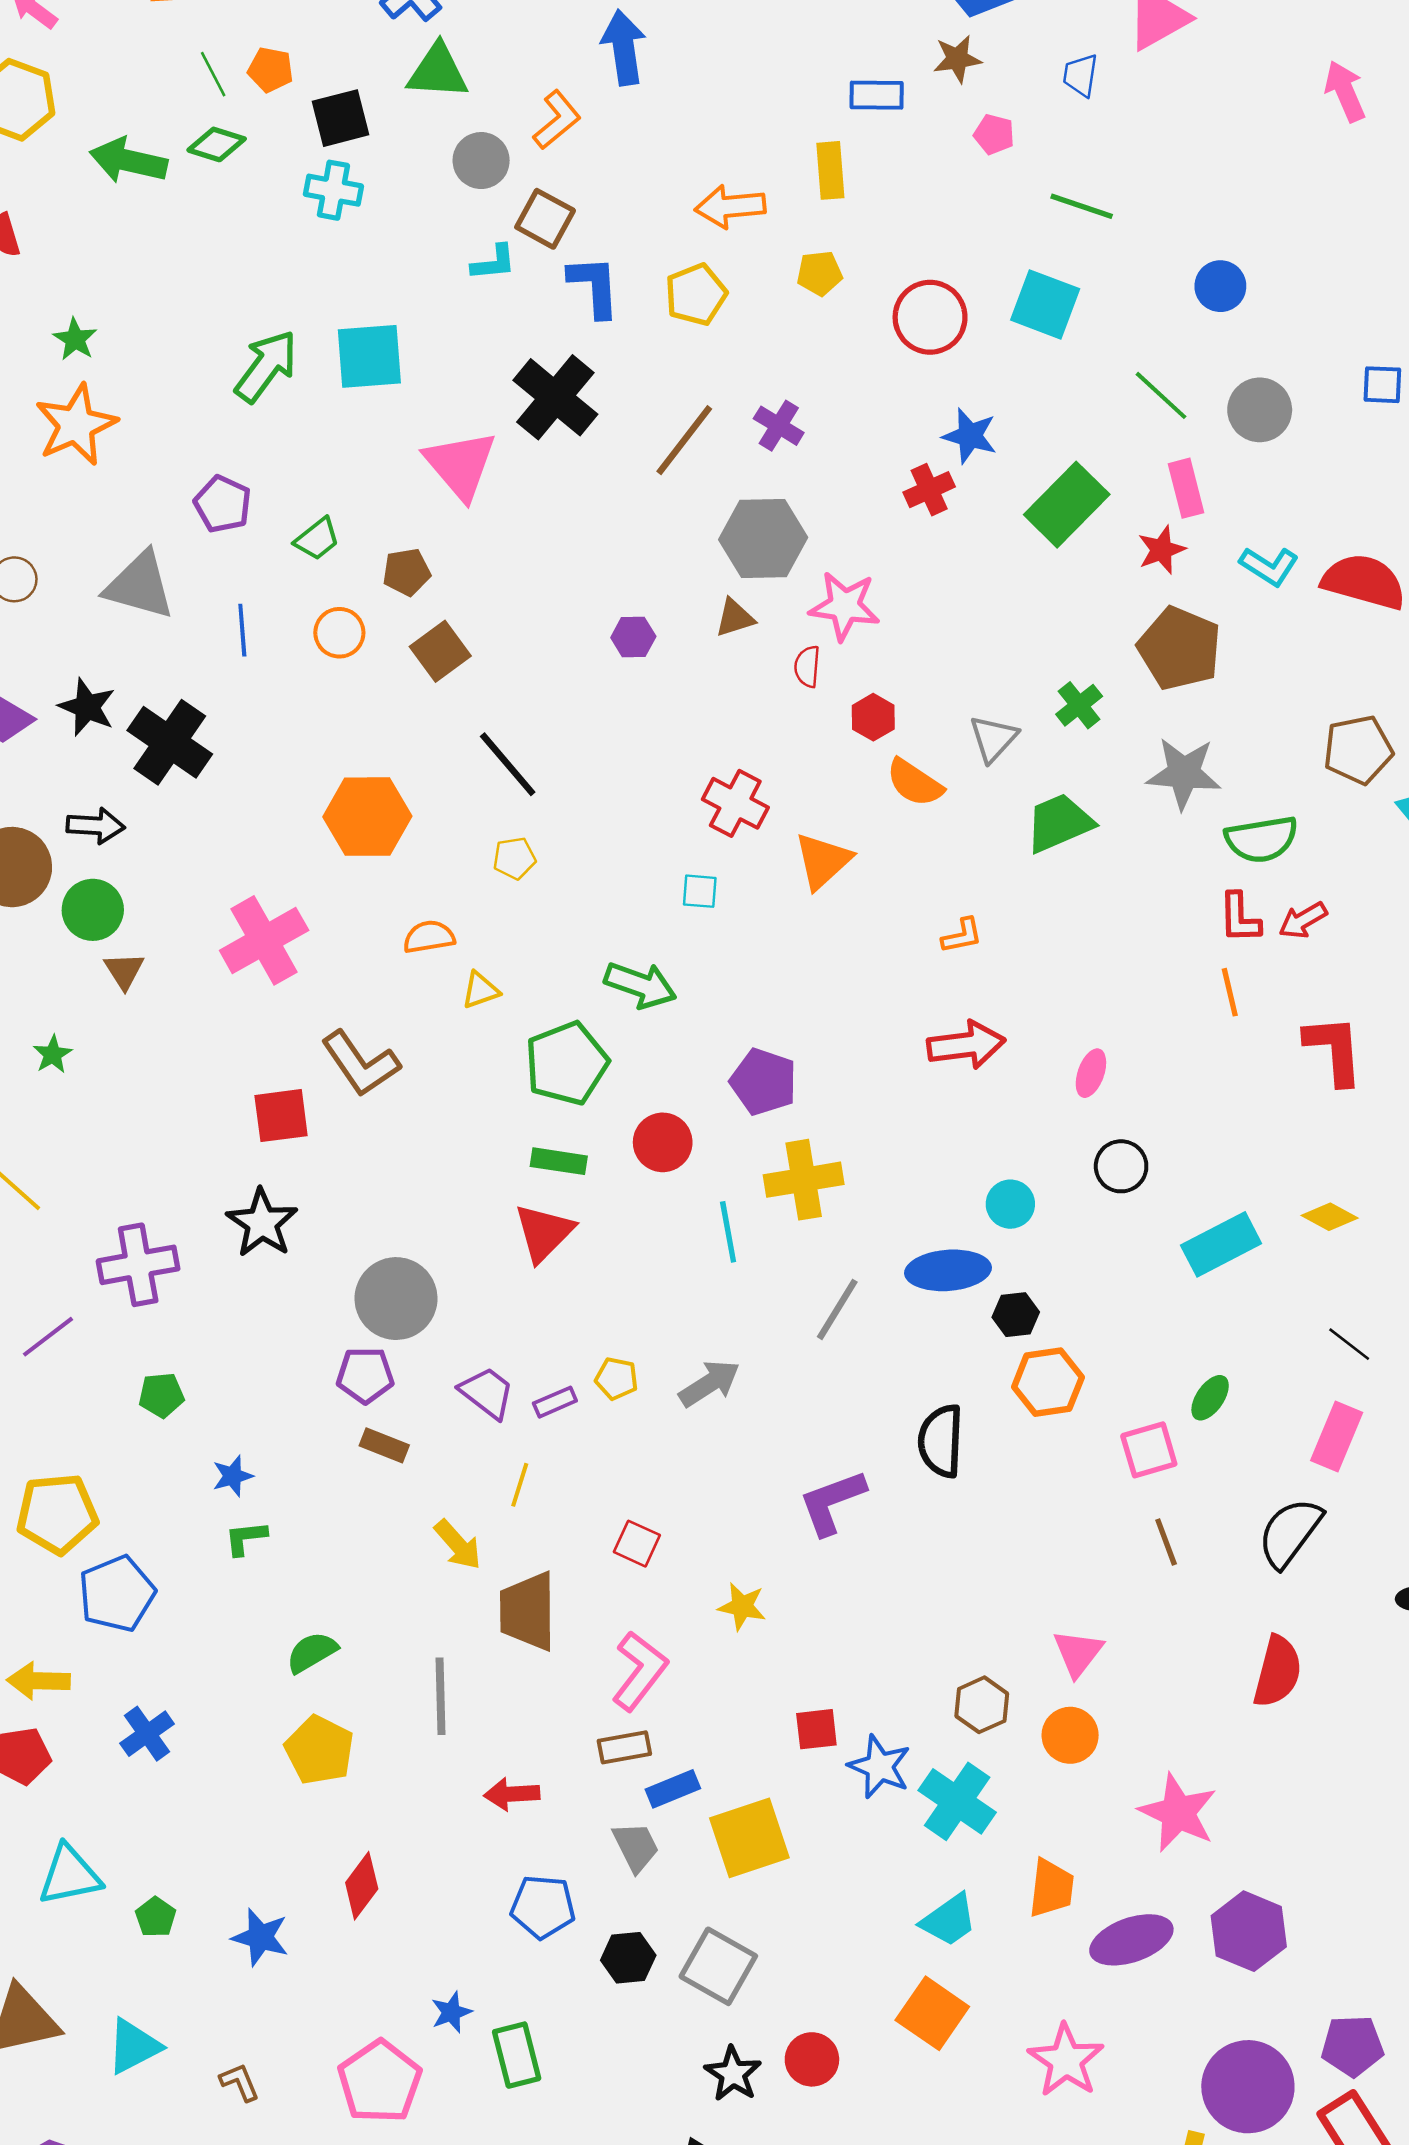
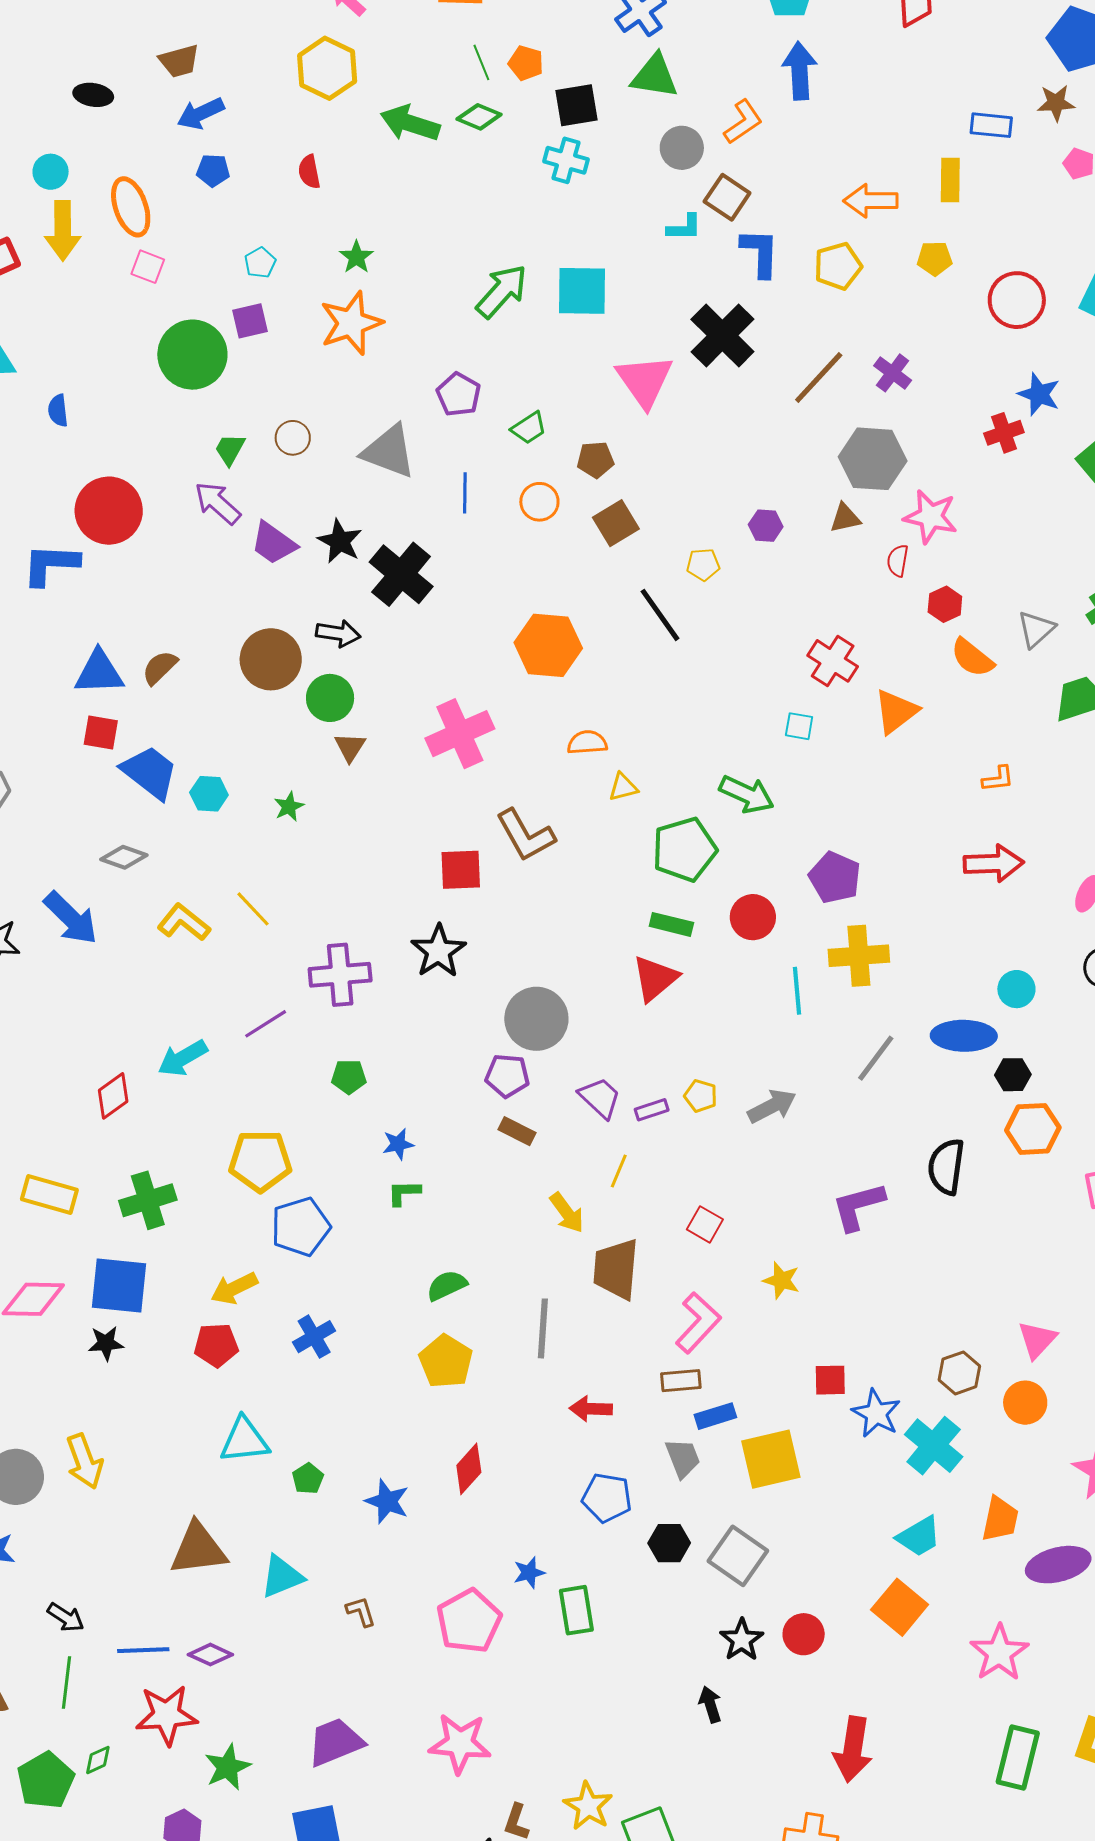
yellow pentagon: (514, 858) -> (703, 565), moved
yellow arrow: (39, 1681) -> (234, 1288), turned -33

